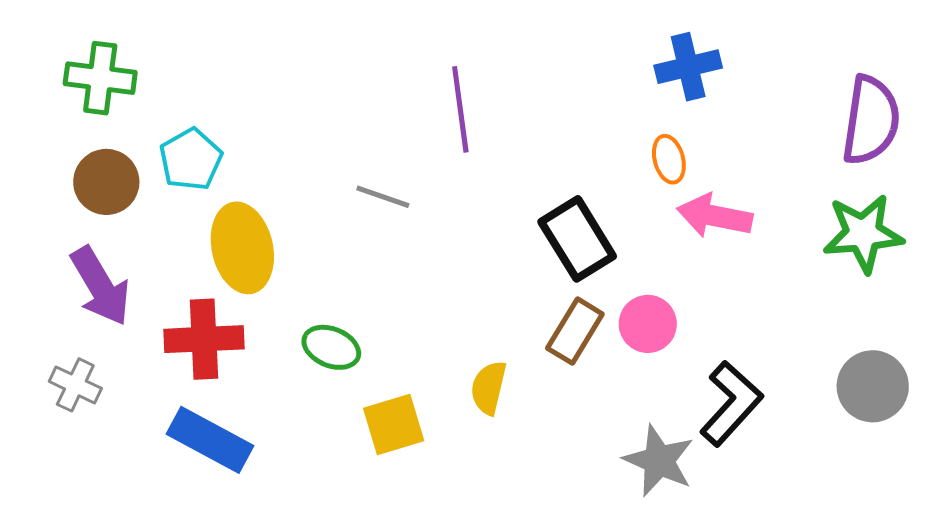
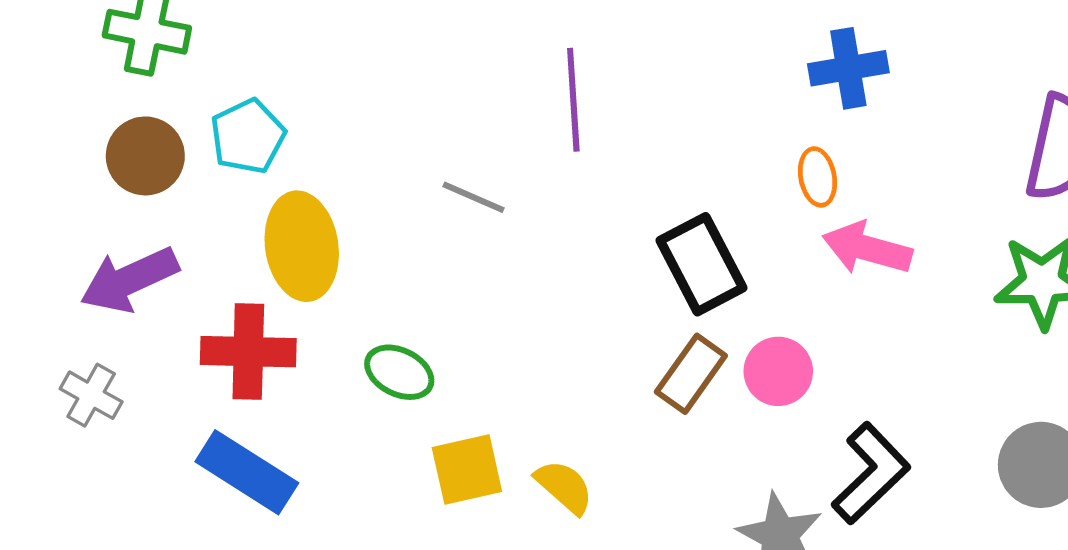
purple arrow: (100, 286) -> (129, 280), turned 92
yellow semicircle: (489, 388) -> (564, 487), moved, turned 114

